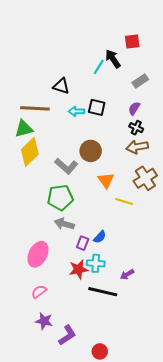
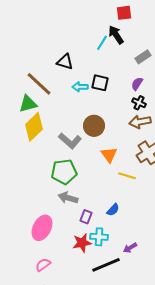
red square: (132, 42) -> (124, 13), moved
brown line: (35, 108) -> (39, 84), turned 40
blue semicircle: (100, 237) -> (113, 210), moved
black line: (103, 292) -> (106, 265), turned -36

